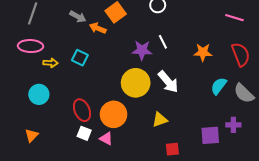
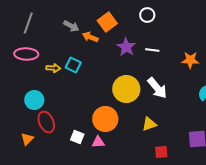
white line: (163, 42) -> (152, 50), turned -56
purple star: (142, 50) -> (126, 47), moved, turned 30
yellow arrow: (50, 63) -> (53, 68), moved
red ellipse: (82, 110) -> (46, 122), moved
pink triangle: (106, 139) -> (98, 142), turned -32

